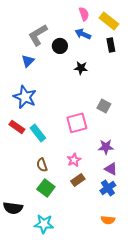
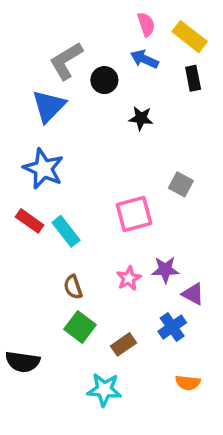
blue triangle: (28, 61) -> (49, 106), size x1.5
purple star: (106, 147) -> (165, 270), moved
brown rectangle: (78, 180) -> (124, 344), moved
blue cross: (108, 188) -> (172, 327), moved
cyan star: (44, 224) -> (104, 390), moved

